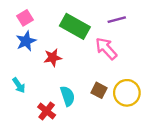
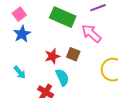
red star: (53, 58) -> (52, 56), moved
brown square: (99, 90) -> (73, 54), moved

